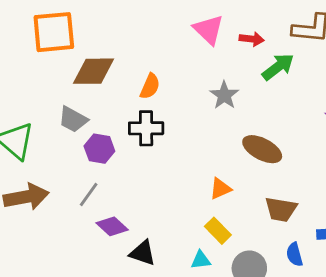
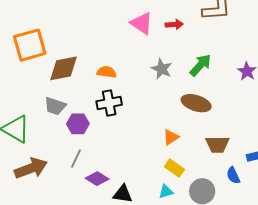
green arrow: (278, 67) -> (201, 65), moved
orange semicircle: (150, 86) -> (107, 72), turned -96

